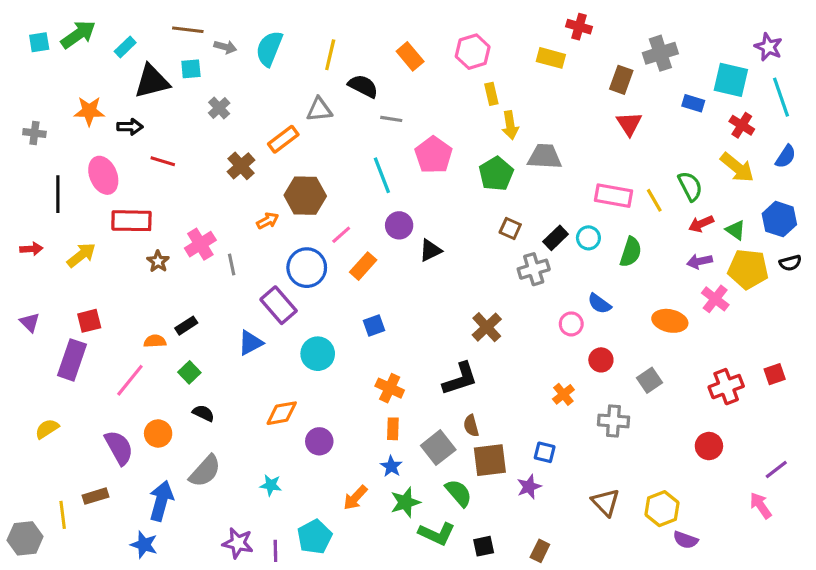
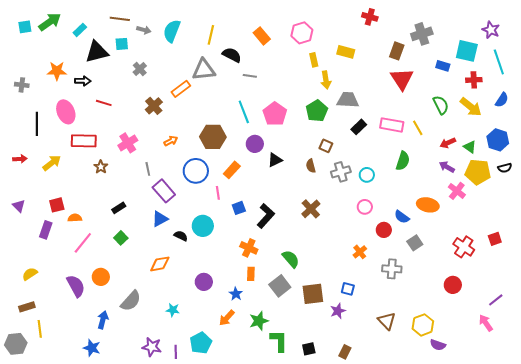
yellow rectangle: (551, 58) -> (346, 52), moved
gray triangle: (319, 110) -> (204, 70), size x1.4
red triangle: (629, 124) -> (402, 79), size x1.4
red cross: (742, 125) -> (474, 80), turned -35
pink pentagon: (434, 155) -> (275, 114), moved
green semicircle: (690, 186) -> (441, 105), moved
brown hexagon: (305, 196) -> (213, 137), moved
pink line: (341, 235) -> (218, 193), moved, turned -56
black rectangle: (556, 238) -> (359, 127), moved
cyan circle: (588, 238) -> (367, 175), moved
pink cross: (200, 244) -> (128, 143), moved
purple arrow: (700, 261) -> (447, 167), turned 42
blue semicircle: (599, 304) -> (402, 217), moved
purple rectangle: (279, 305) -> (164, 191), moved
orange semicircle: (155, 341) -> (75, 218), moved
purple rectangle: (72, 360) -> (46, 230), size x0.7
black L-shape: (460, 379) -> (266, 216), moved, turned -30
red cross: (726, 387) -> (464, 247), turned -35
black semicircle: (203, 413) -> (181, 236), moved
orange diamond: (282, 413) -> (160, 264), moved
brown semicircle: (471, 426) -> (311, 166), moved
blue star: (391, 466) -> (236, 294), moved
green semicircle: (459, 493) -> (291, 259), moved
brown rectangle: (95, 496) -> (27, 307), moved
blue arrow: (161, 501) -> (103, 320), size x0.7
green L-shape: (437, 534) -> (279, 341), turned -115

